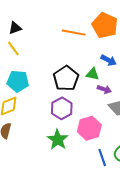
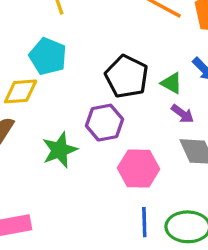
black pentagon: (66, 78) -> (127, 76), turned -30
green star: (58, 140) -> (60, 150), moved

